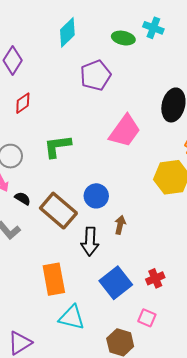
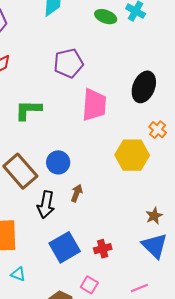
purple pentagon: (96, 75) -> (68, 63), moved
pink trapezoid: (125, 131) -> (94, 105), turned -40
cyan triangle: (72, 317) -> (18, 274), size x0.6

